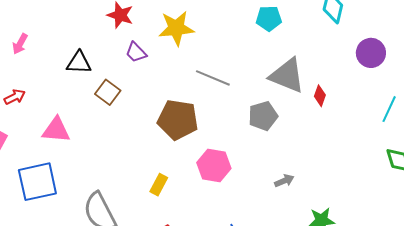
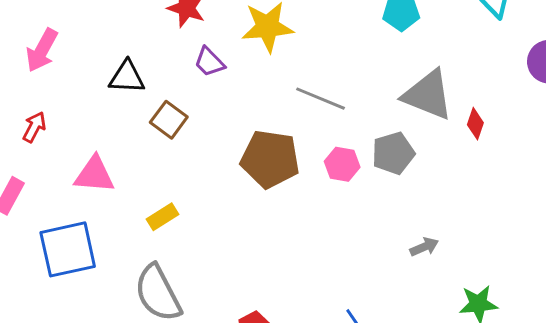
pink arrow: (20, 44) -> (42, 50), size x1.4
red arrow: (15, 97) -> (34, 127), turned -35
pink hexagon: (214, 166) -> (342, 164), moved, size x0.7
yellow rectangle: (159, 185) -> (162, 217), moved, turned 30

